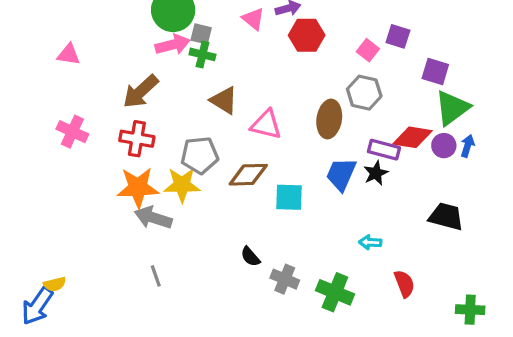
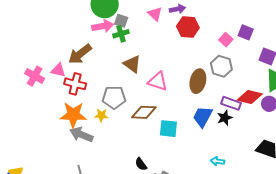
pink triangle: (69, 54) -> (58, 70), moved
green cross: (202, 54) -> (121, 34), turned -35
yellow star: (182, 185) -> (101, 115), size x0.6

